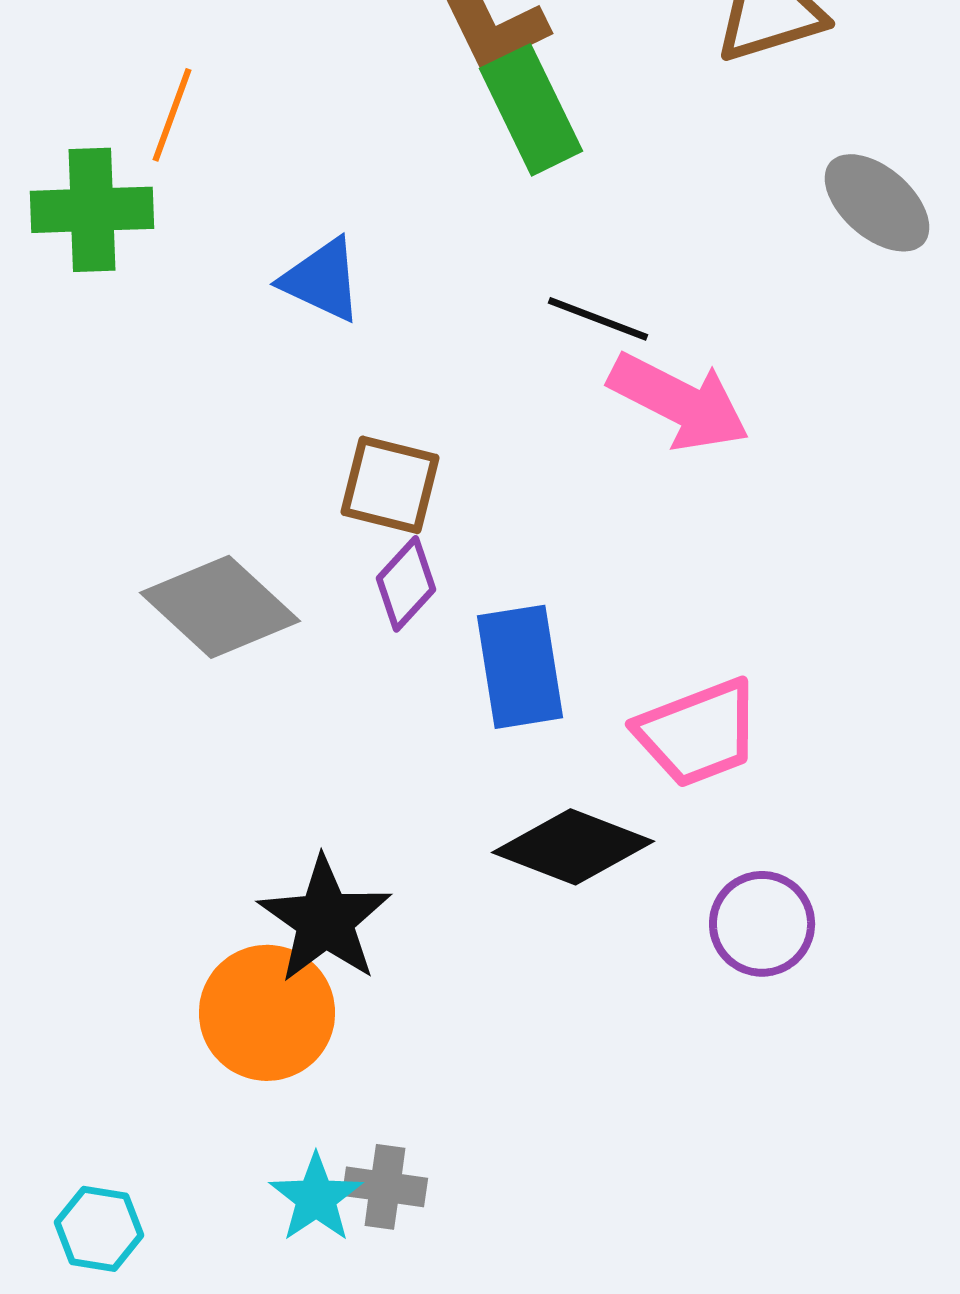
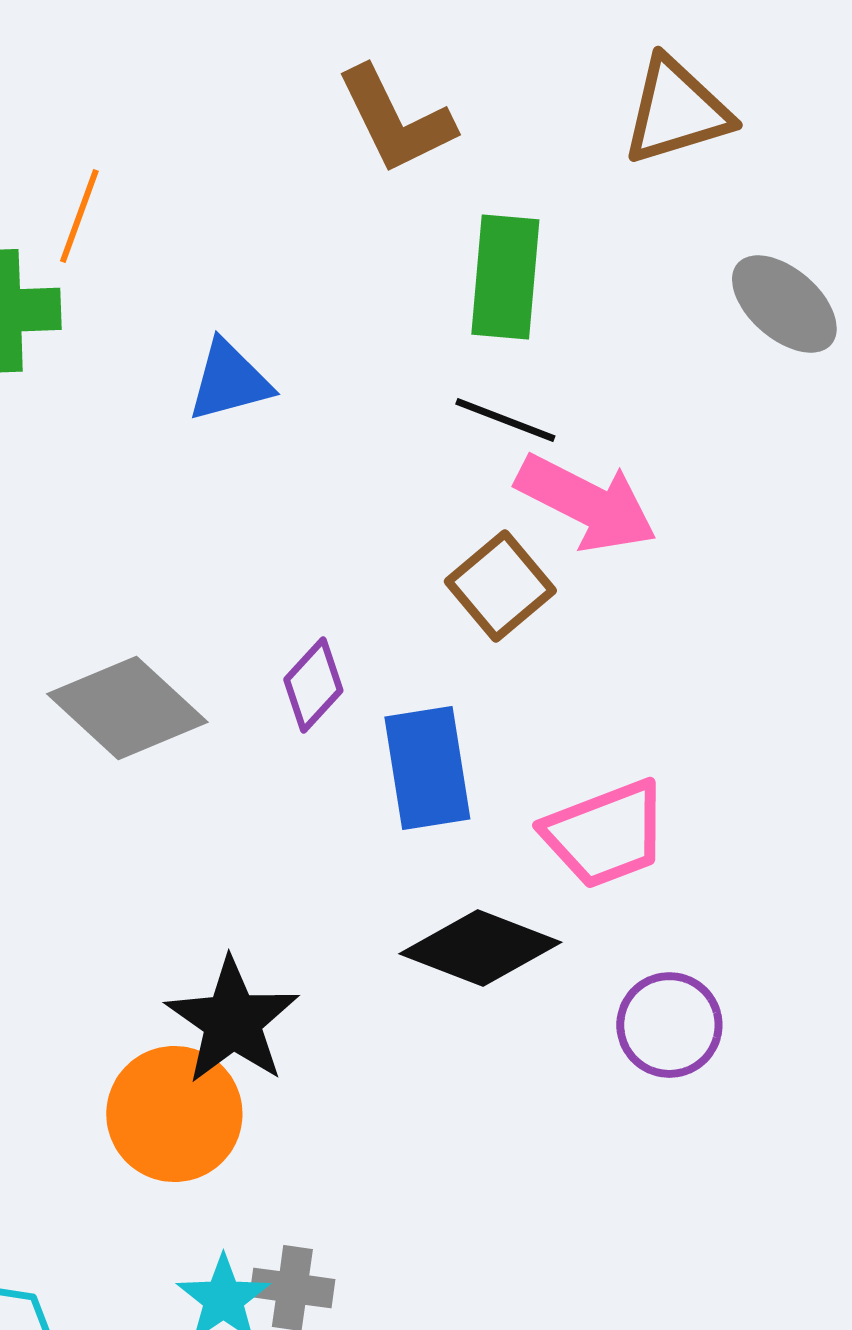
green rectangle: (531, 110) -> (505, 277), moved, turned 31
blue triangle: (322, 280) -> (229, 381), turned -40
brown square: (390, 485) -> (500, 586), moved, turned 36

